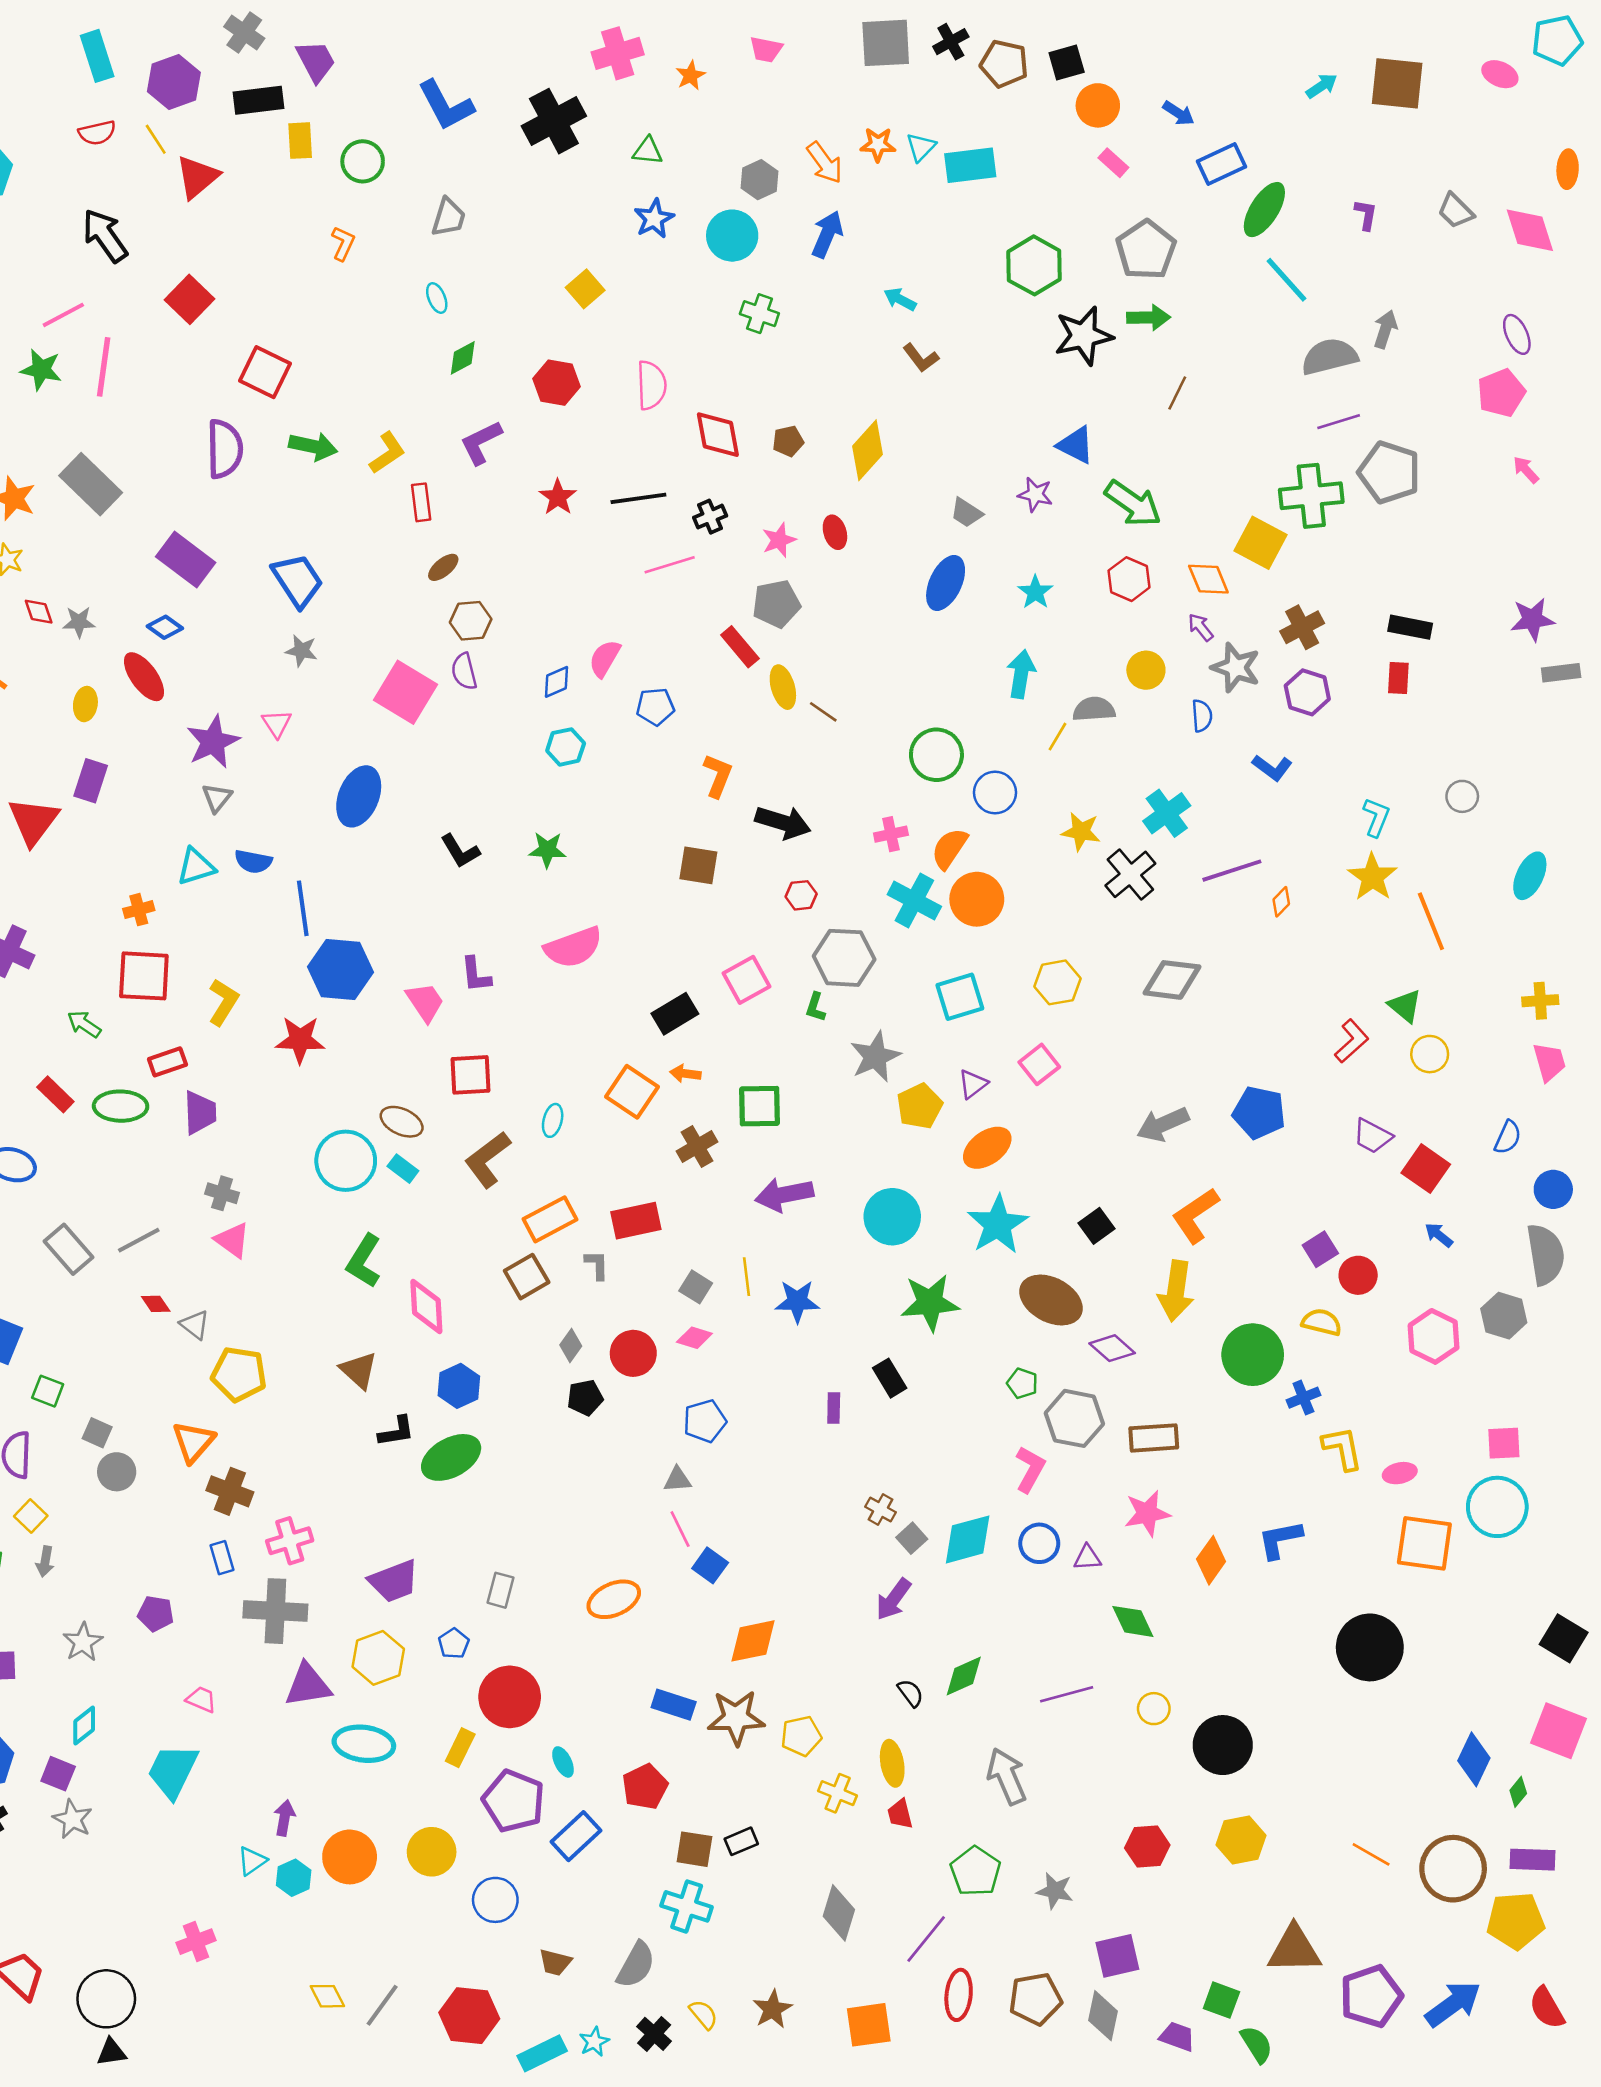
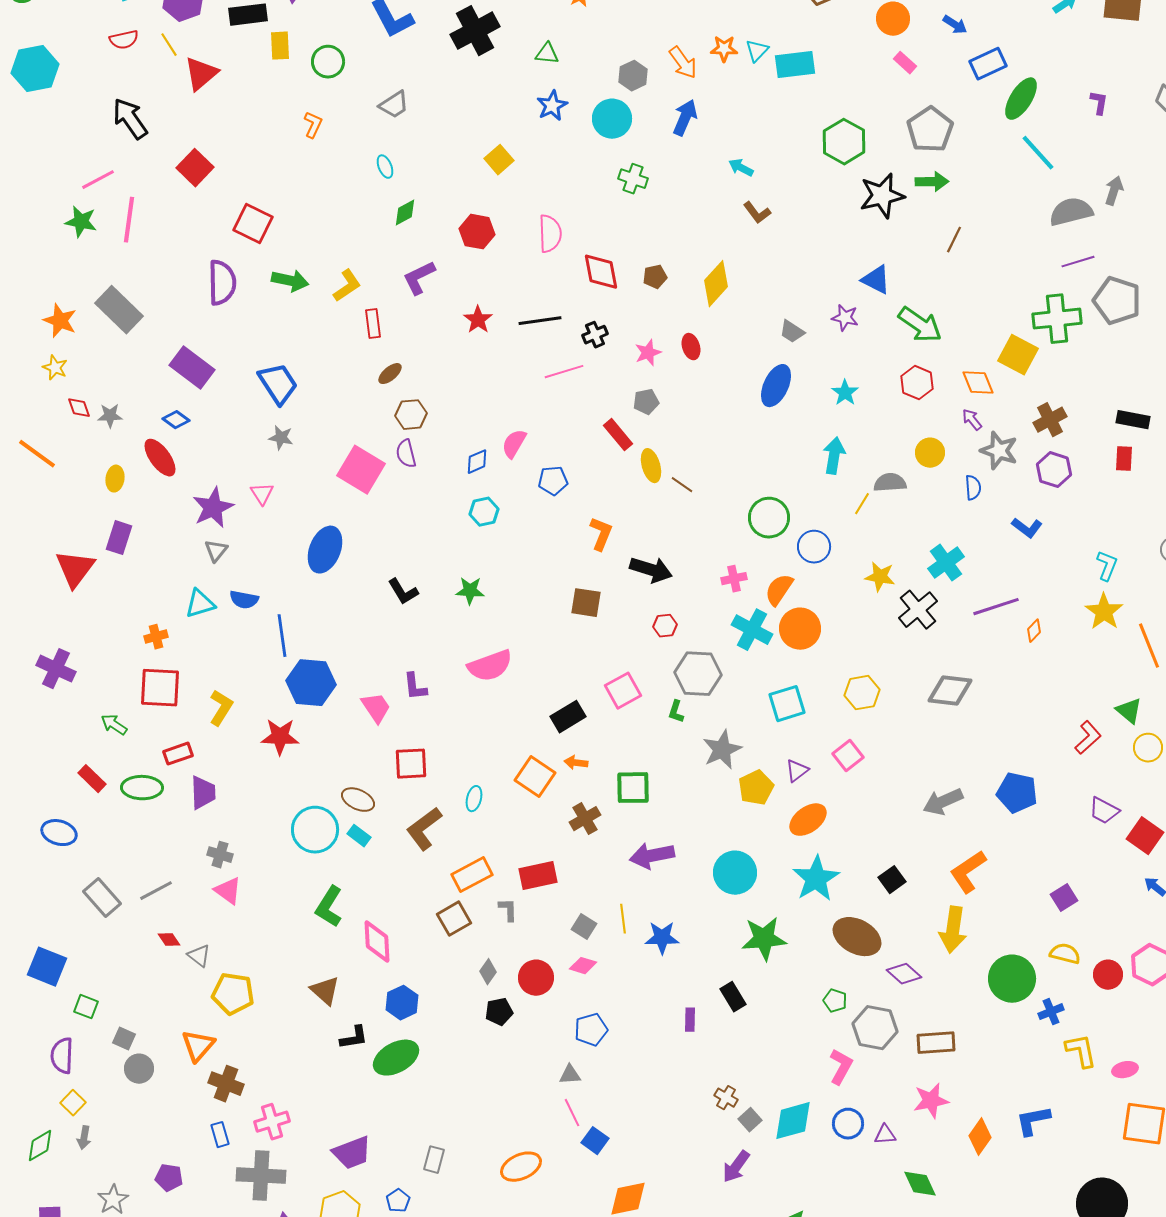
gray trapezoid: (448, 217) -> (394, 105), turned 40
gray pentagon: (776, 604) -> (646, 402), size x0.7
red circle: (1358, 1275) -> (1108, 975), moved

